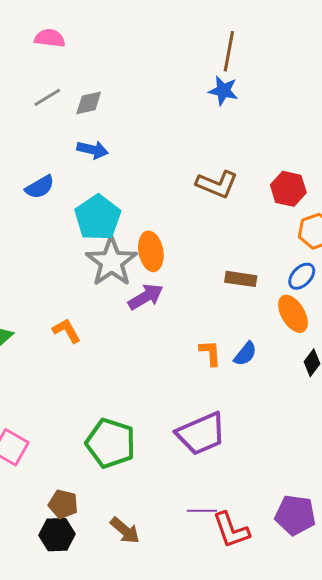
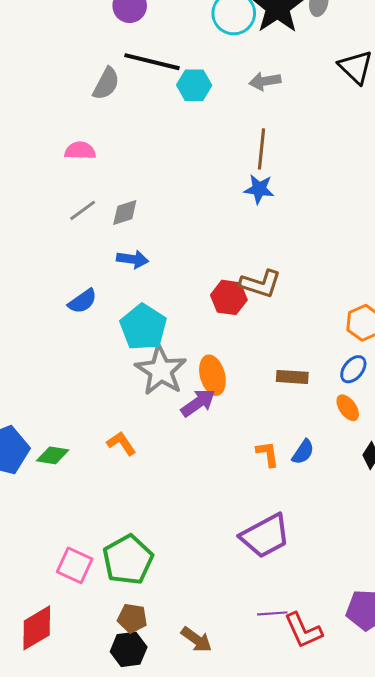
red hexagon: (288, 189) -> (229, 297), moved
orange ellipse: (151, 251) -> (212, 375), moved
orange ellipse: (293, 314) -> (348, 408), size x0.7
green pentagon: (111, 443) -> (128, 560), moved, turned 30

